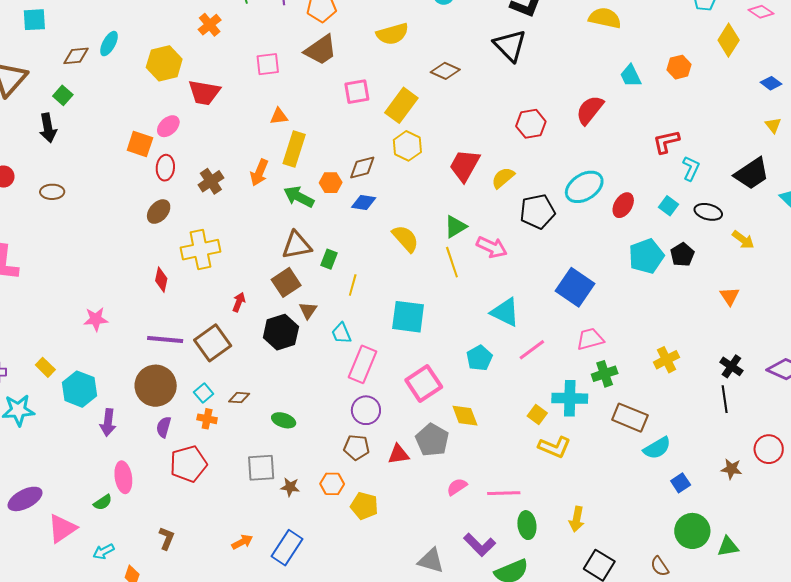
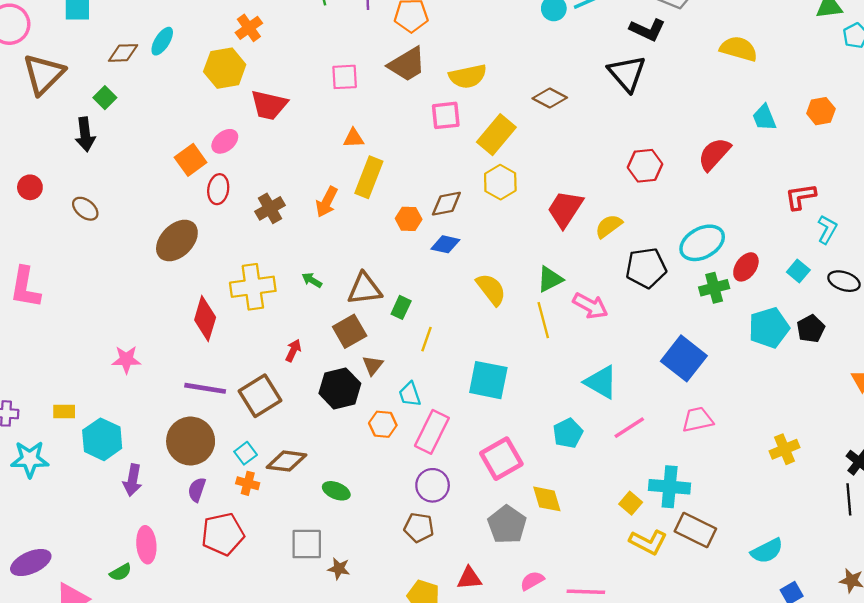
orange cross: (210, 25) -> (249, 28), moved
yellow semicircle: (392, 34) -> (468, 76), moved
orange square: (140, 144) -> (191, 160), turned 32
brown ellipse: (52, 192) -> (85, 209), turned 35
green arrow: (299, 197) -> (312, 280), moved, size x0.6
brown ellipse: (159, 212) -> (177, 241), moved, size x1.5
red diamond: (161, 280) -> (205, 319), size x1.5
yellow rectangle: (45, 367) -> (64, 412), turned -48
green cross: (605, 374) -> (714, 288), moved
brown diamond: (239, 398) -> (287, 461), size x1.6
brown rectangle: (630, 418) -> (695, 530), moved
red triangle: (398, 454) -> (469, 578), moved
orange hexagon: (332, 484) -> (383, 424), moved

